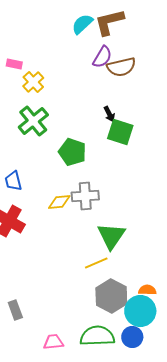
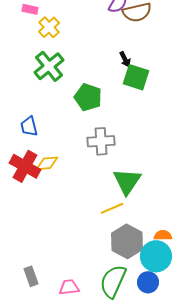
yellow diamond: (59, 202) -> (47, 163), moved
gray rectangle: (15, 310) -> (31, 276), moved
green semicircle: (97, 336) -> (113, 281), turned -64

